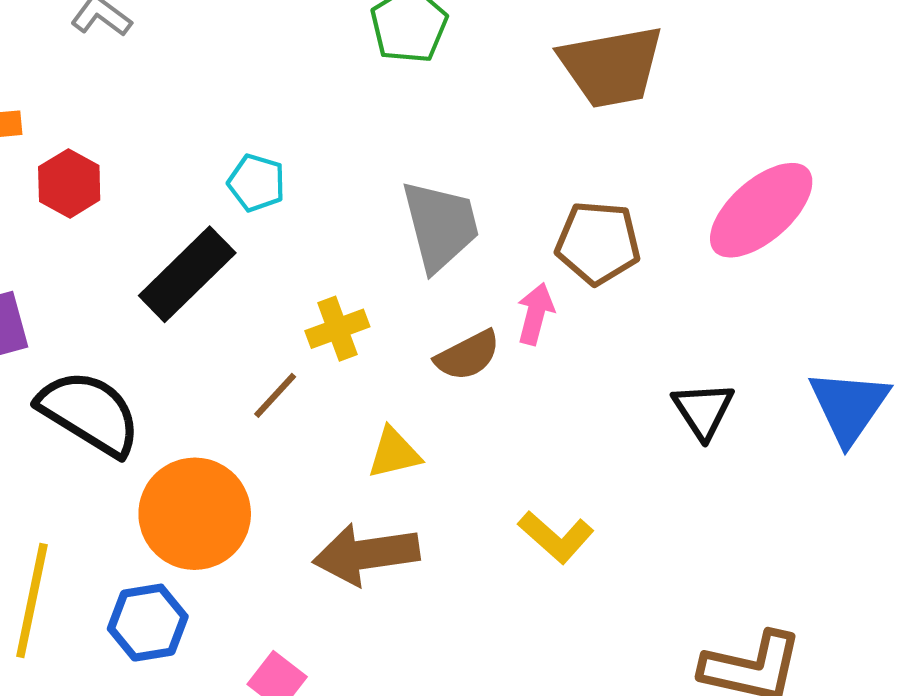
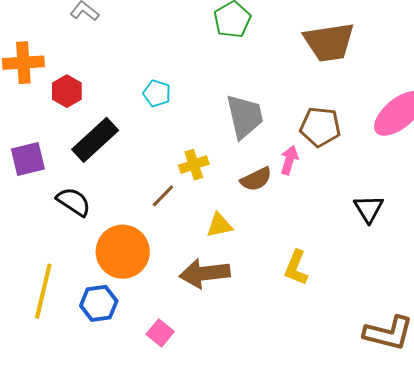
black rectangle: (187, 274) -> (95, 140), moved
black semicircle: (89, 413) -> (74, 202), size x0.7
yellow L-shape: (556, 537) -> (296, 268), turned 69

